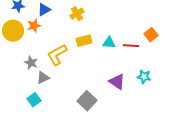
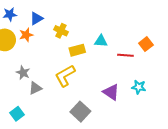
yellow cross: (77, 14) -> (61, 31), moved, turned -32
cyan triangle: (109, 43) -> (101, 41), moved
yellow L-shape: (57, 55) -> (65, 76), moved
cyan square: (34, 100) -> (17, 114), moved

